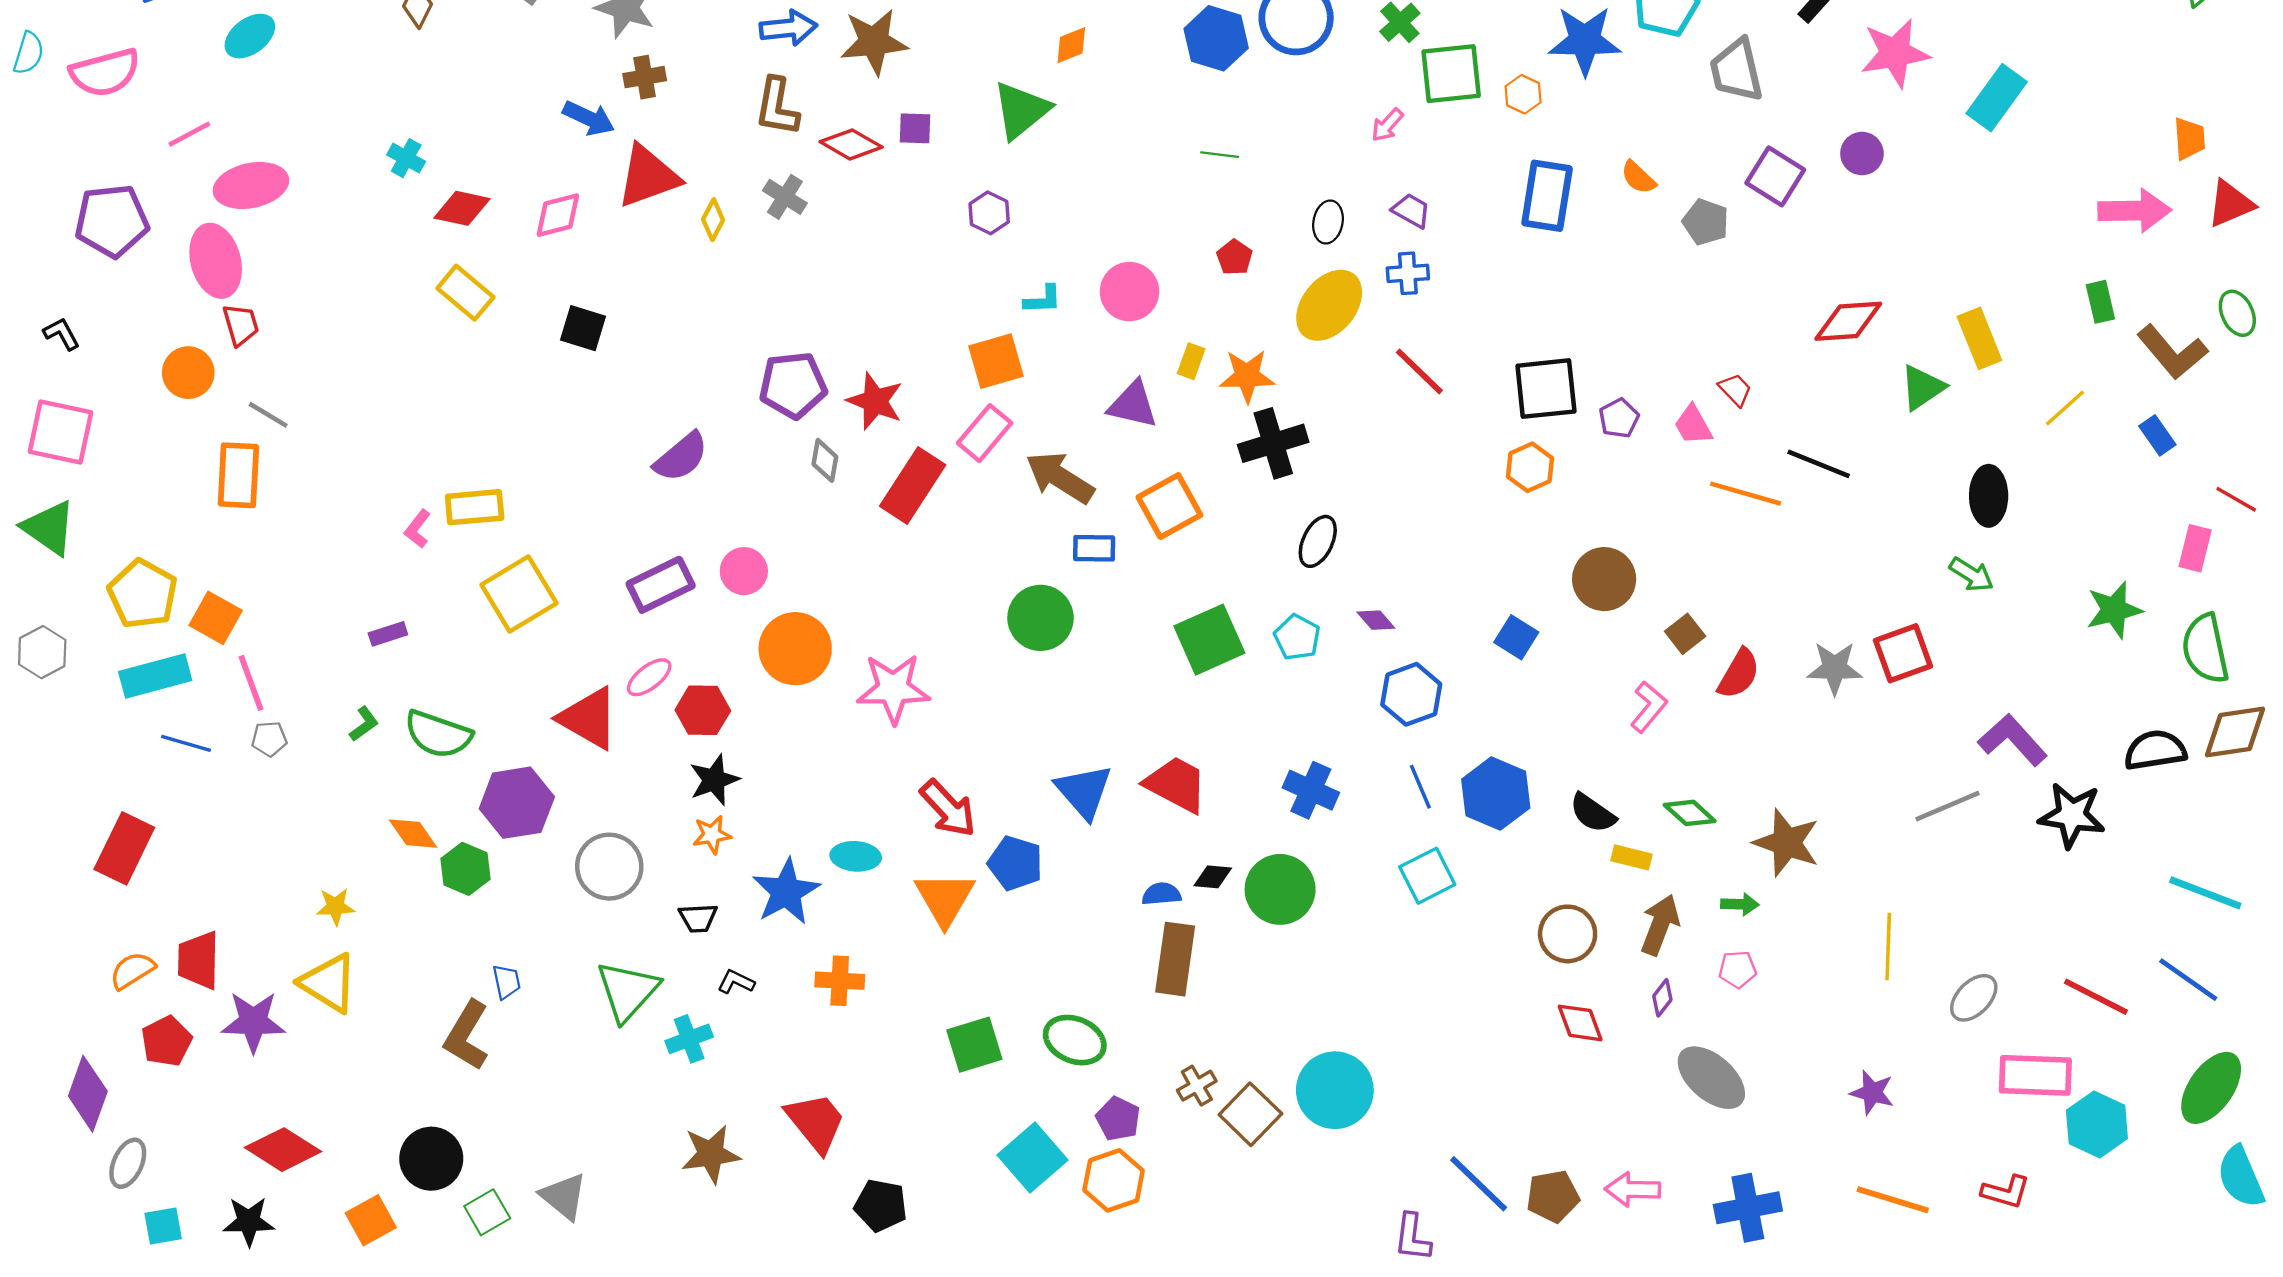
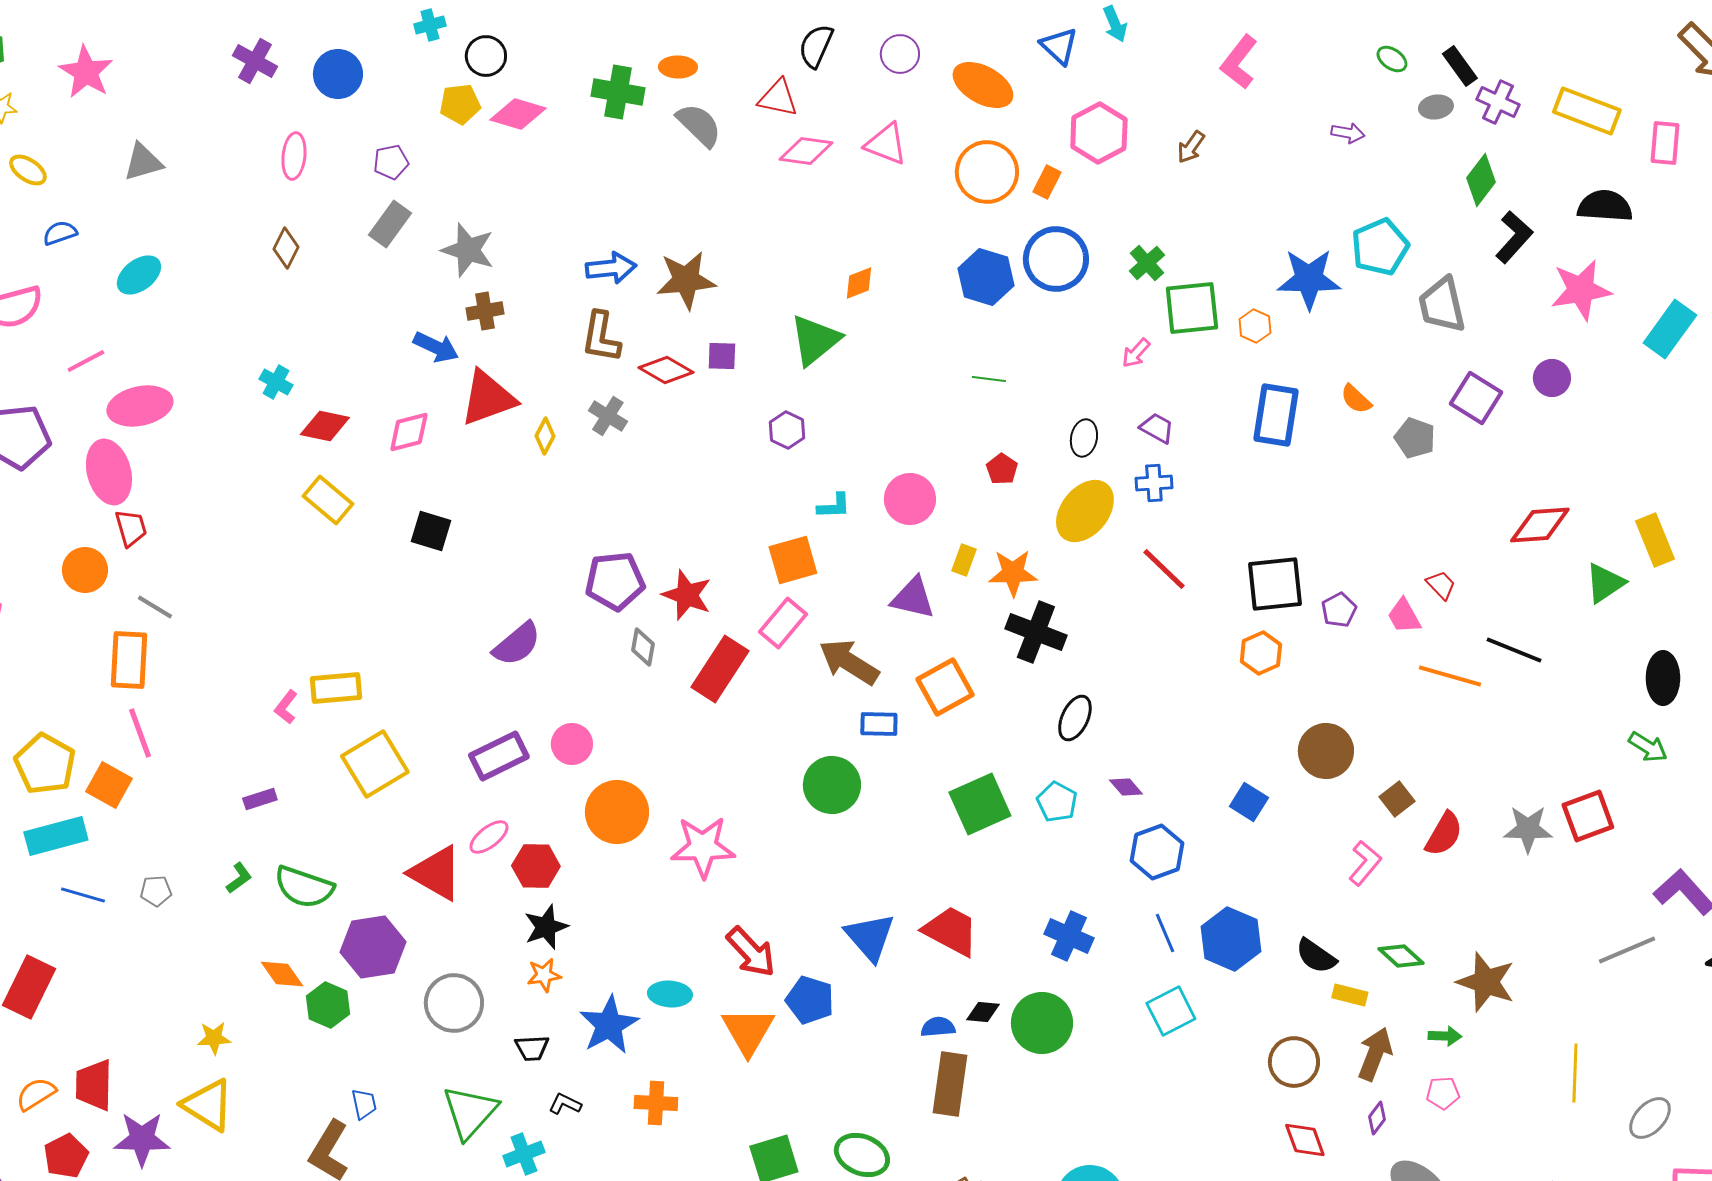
black cross: (1273, 443) -> (1036, 632), turned 38
pink line: (251, 683) -> (140, 733), moved

